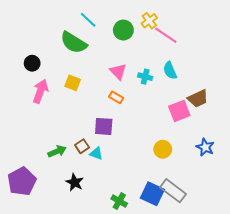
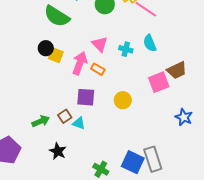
black circle: (32, 63) -> (46, 48), moved
pink arrow: (40, 91) -> (80, 63), moved
yellow circle: (163, 149) -> (123, 100), moved
gray rectangle: (173, 191) -> (153, 159), turned 35

